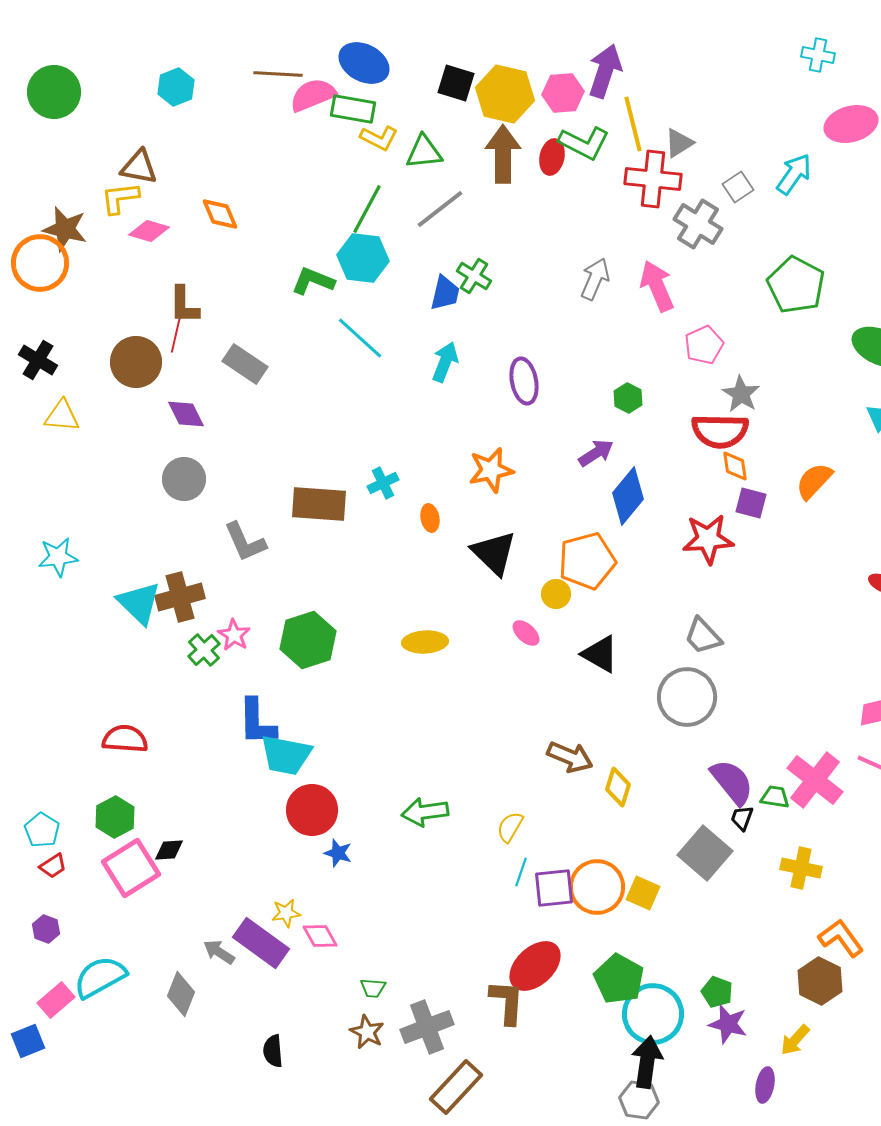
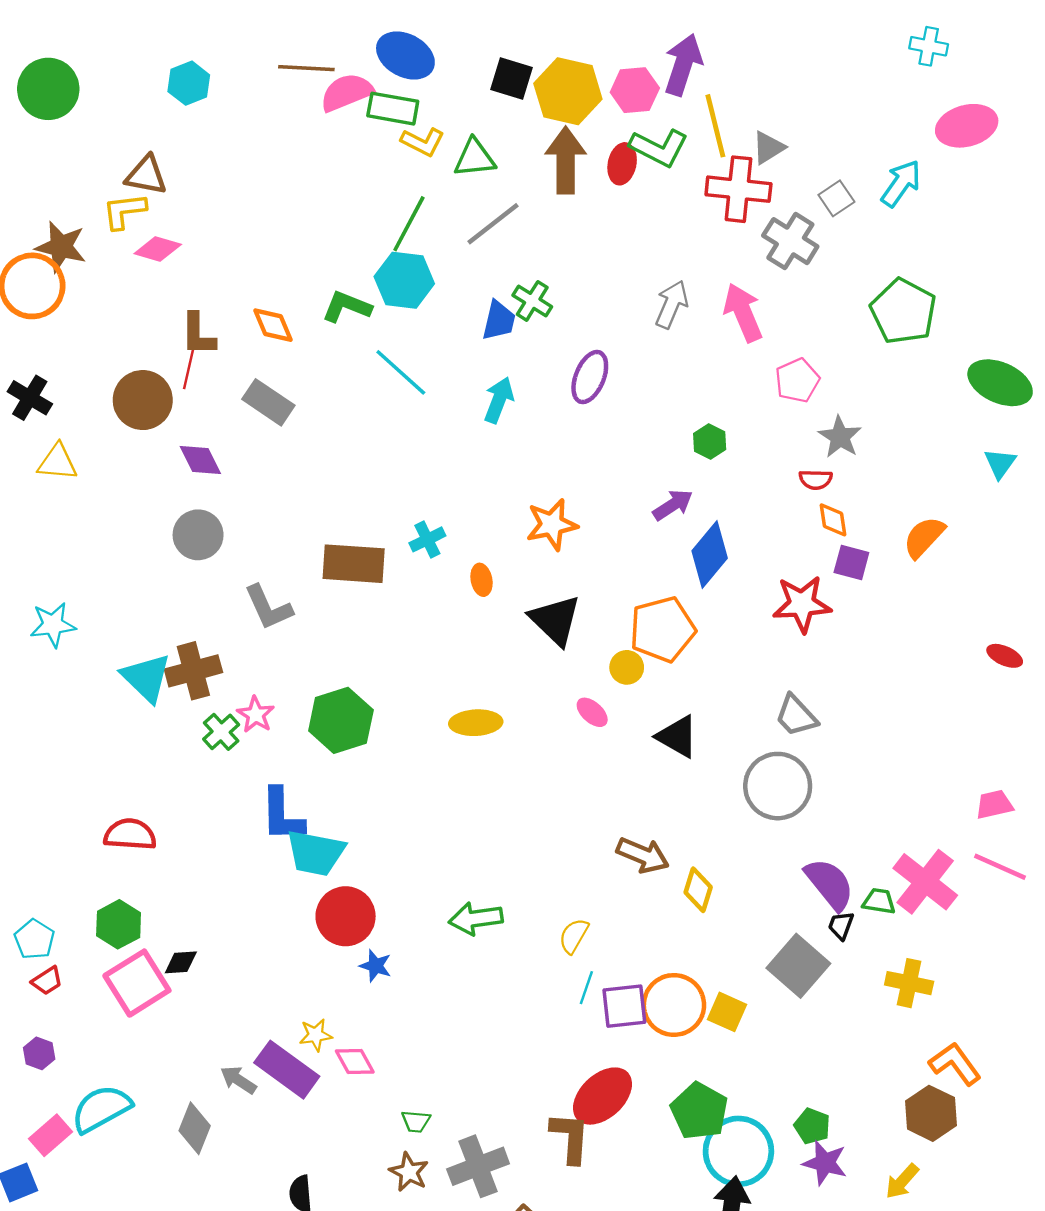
orange diamond: (220, 214) -> (273, 325), moved
purple ellipse: (524, 381) -> (590, 377), moved, turned 33
red semicircle: (720, 431) -> (816, 480), size x0.5

